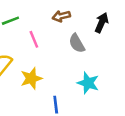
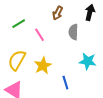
brown arrow: (61, 16) -> (58, 13), turned -40
gray semicircle: (77, 43) -> (73, 32), turned 42

